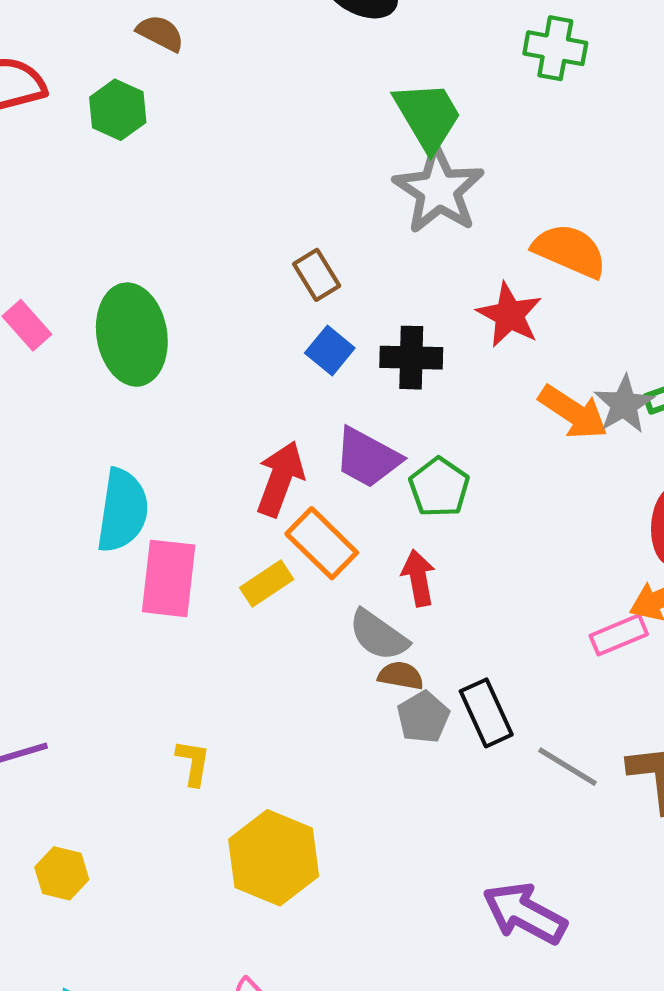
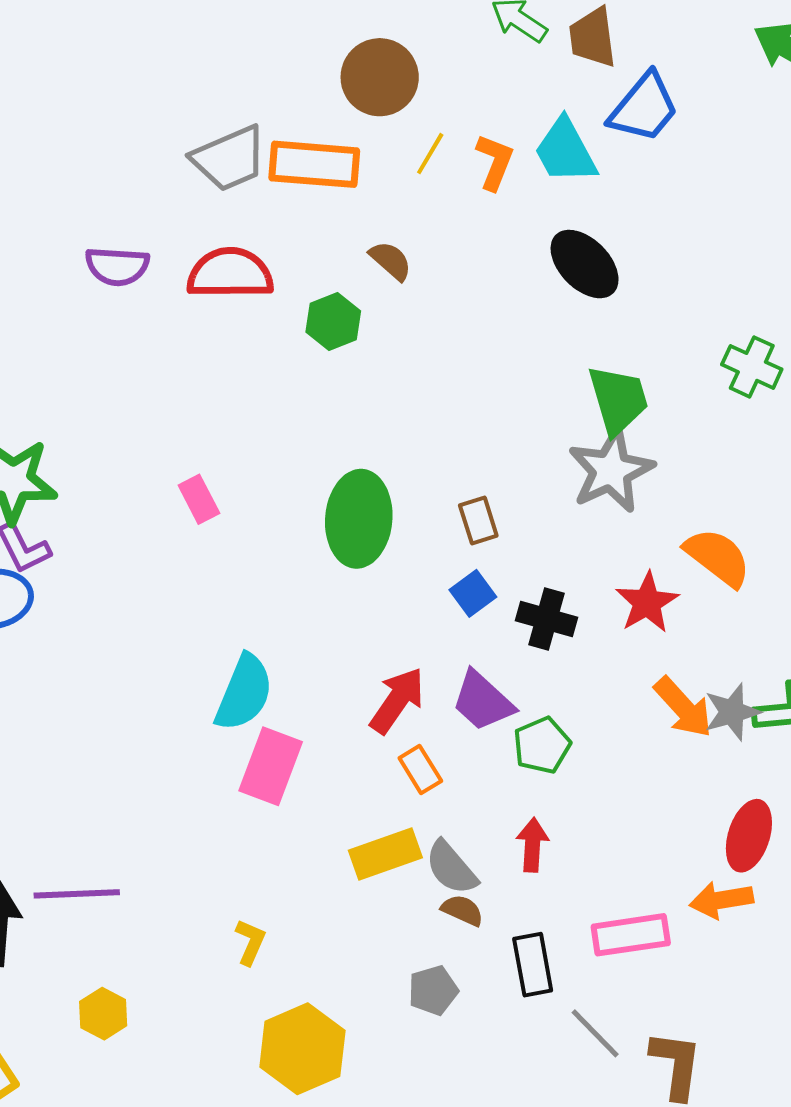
green ellipse: (132, 335) -> (359, 519), moved
orange rectangle: (322, 543) -> (420, 769), size x0.7
red arrow: (418, 578) -> (532, 845), moved
yellow rectangle: (267, 583) -> (385, 854), moved, size x1.4
pink rectangle: (619, 635) -> (631, 935), moved, size x1.4
gray pentagon: (423, 717) -> (433, 990), moved

